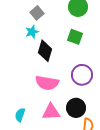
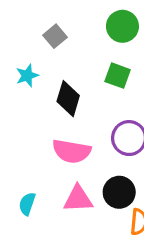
cyan star: (32, 32) -> (27, 76), moved

